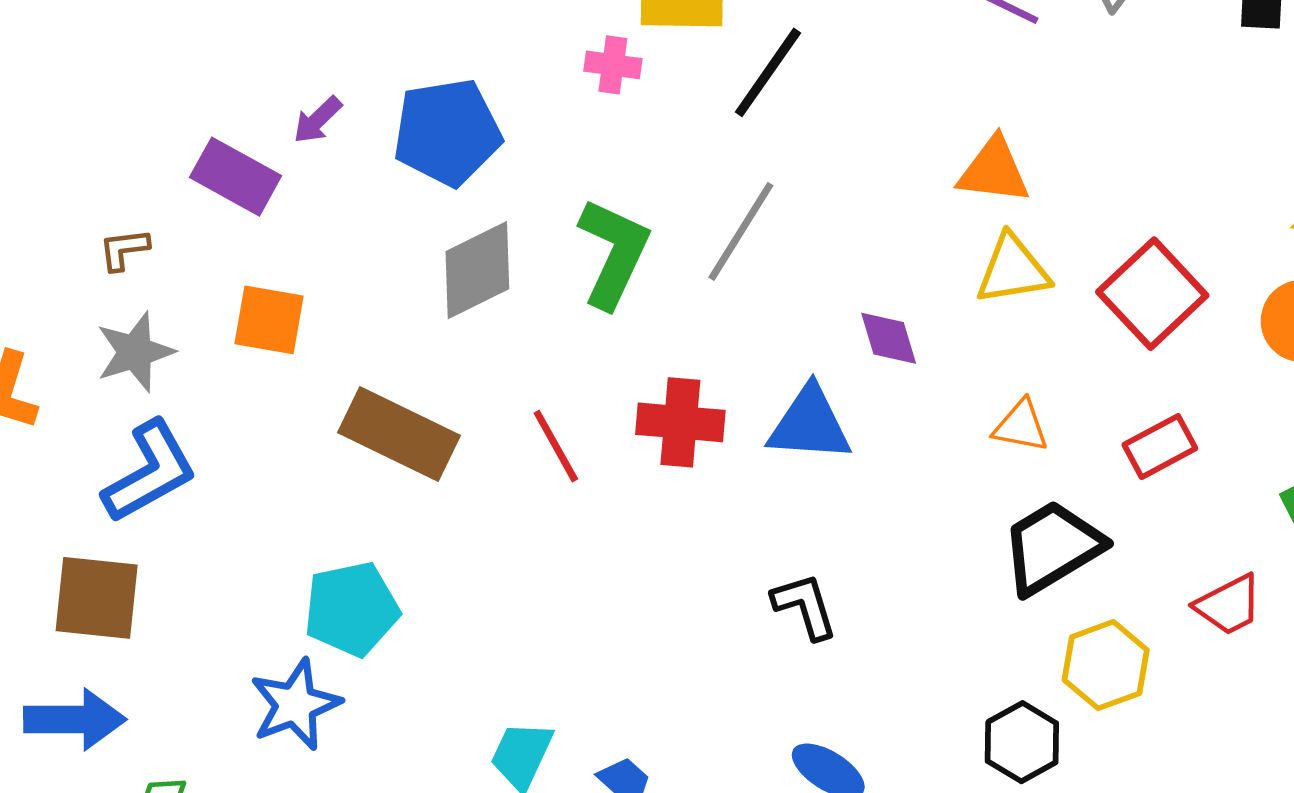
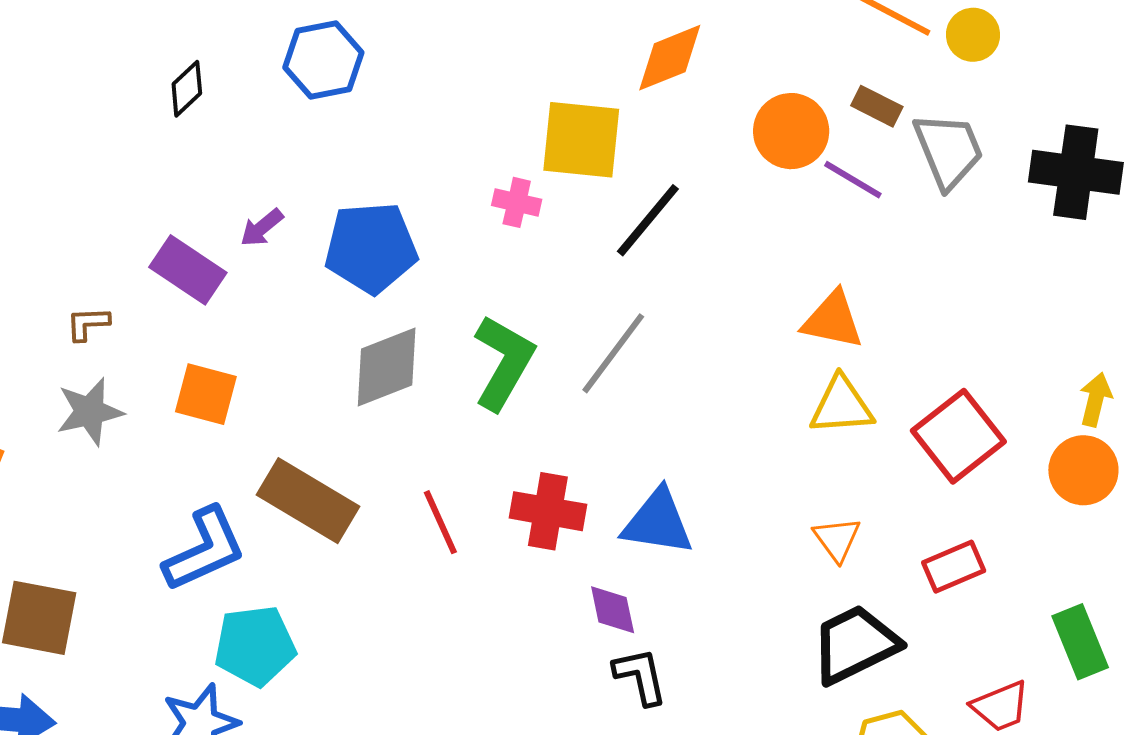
purple diamond: (889, 338) -> (613, 610), moved
orange triangle: (1021, 426) -> (837, 539), turned 38
blue L-shape: (150, 472) -> (205, 549), moved

